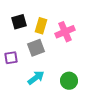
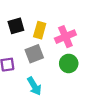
cyan arrow: (36, 78) -> (34, 86), turned 96
green circle: (69, 81) -> (69, 63), moved

